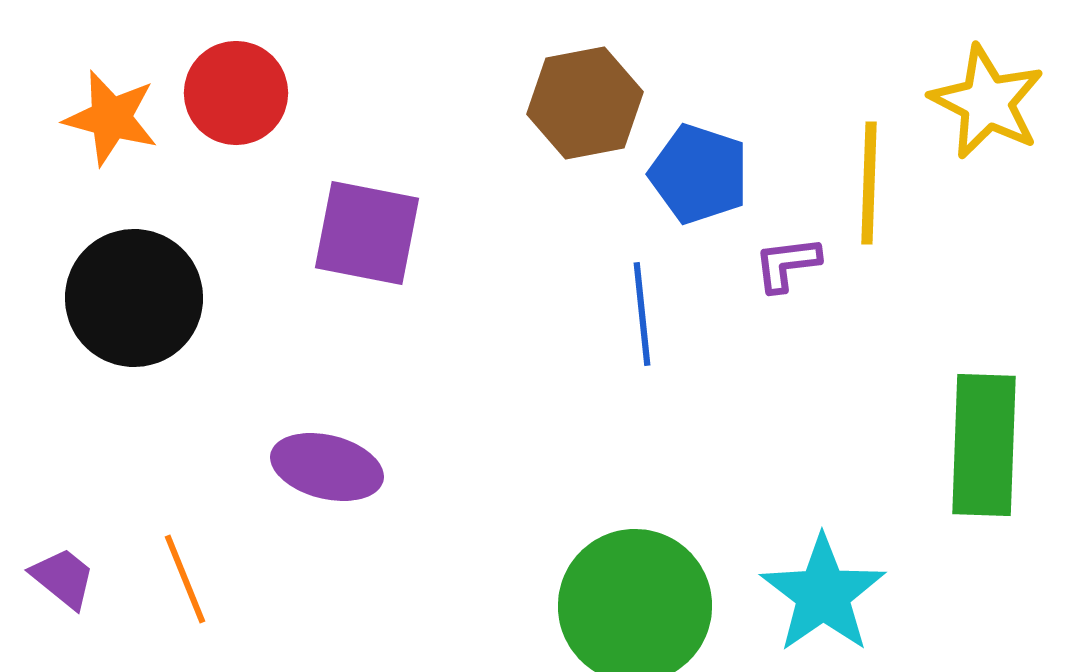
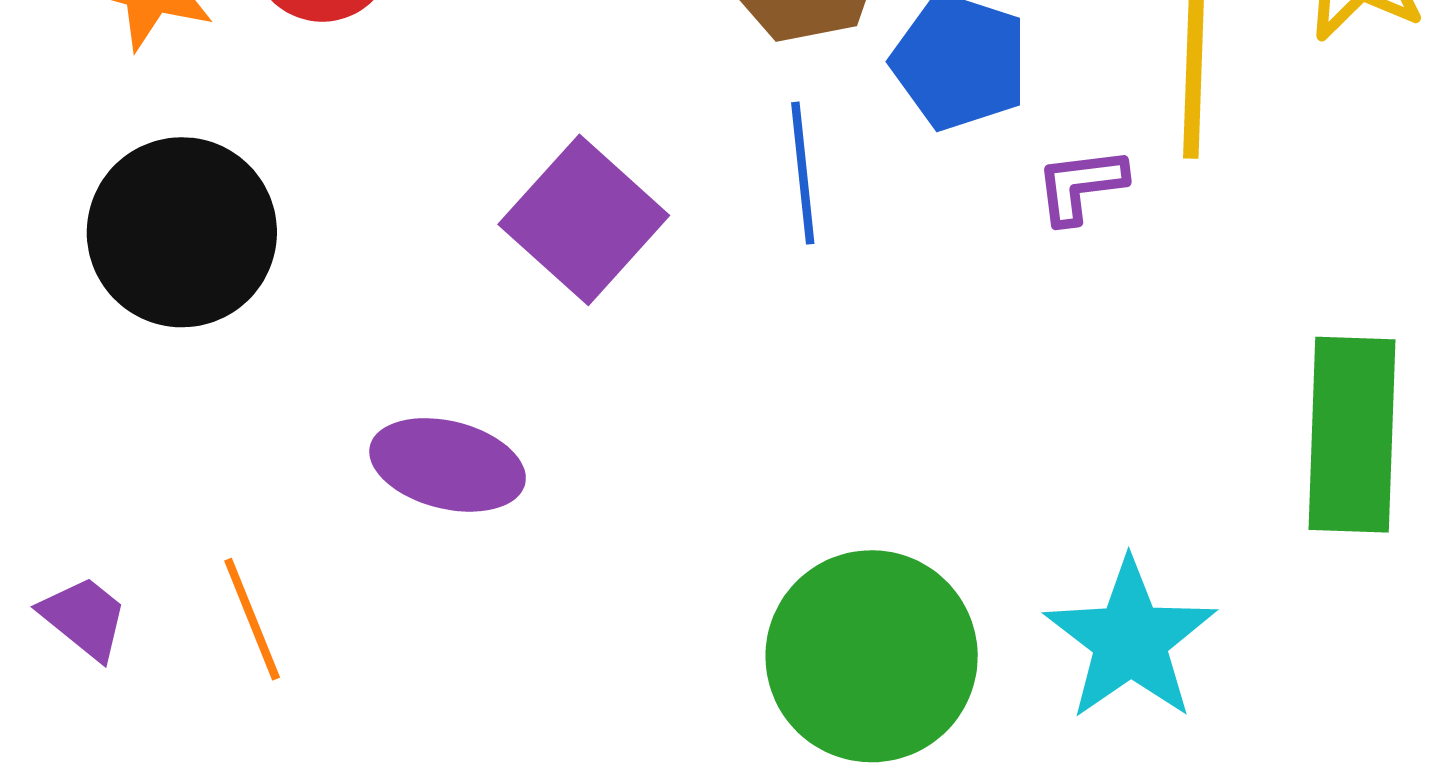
purple square: (367, 233) -> (584, 220), moved, turned 31
blue line: (642, 314) -> (803, 173), moved

